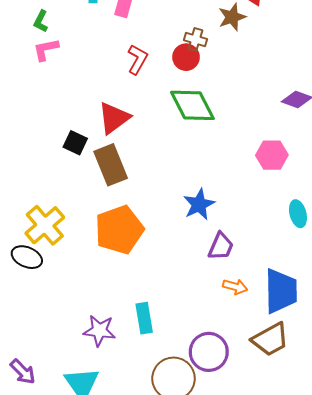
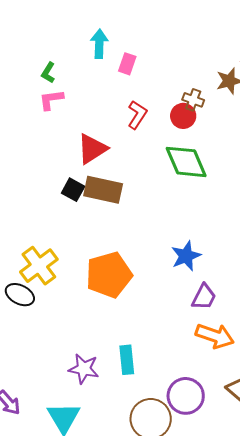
red triangle: (114, 118) -> (92, 149), moved
brown rectangle: (111, 165) -> (103, 190), moved, turned -60
orange arrow: (235, 287) -> (215, 336), size x1.6

